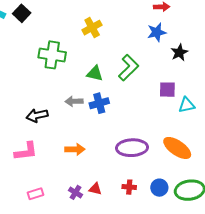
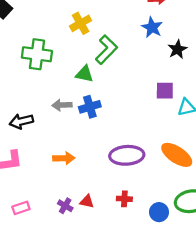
blue star: (157, 32) -> (152, 27), turned -30
green L-shape: (128, 68) -> (106, 50), moved
blue circle: (159, 188) -> (159, 212), moved

